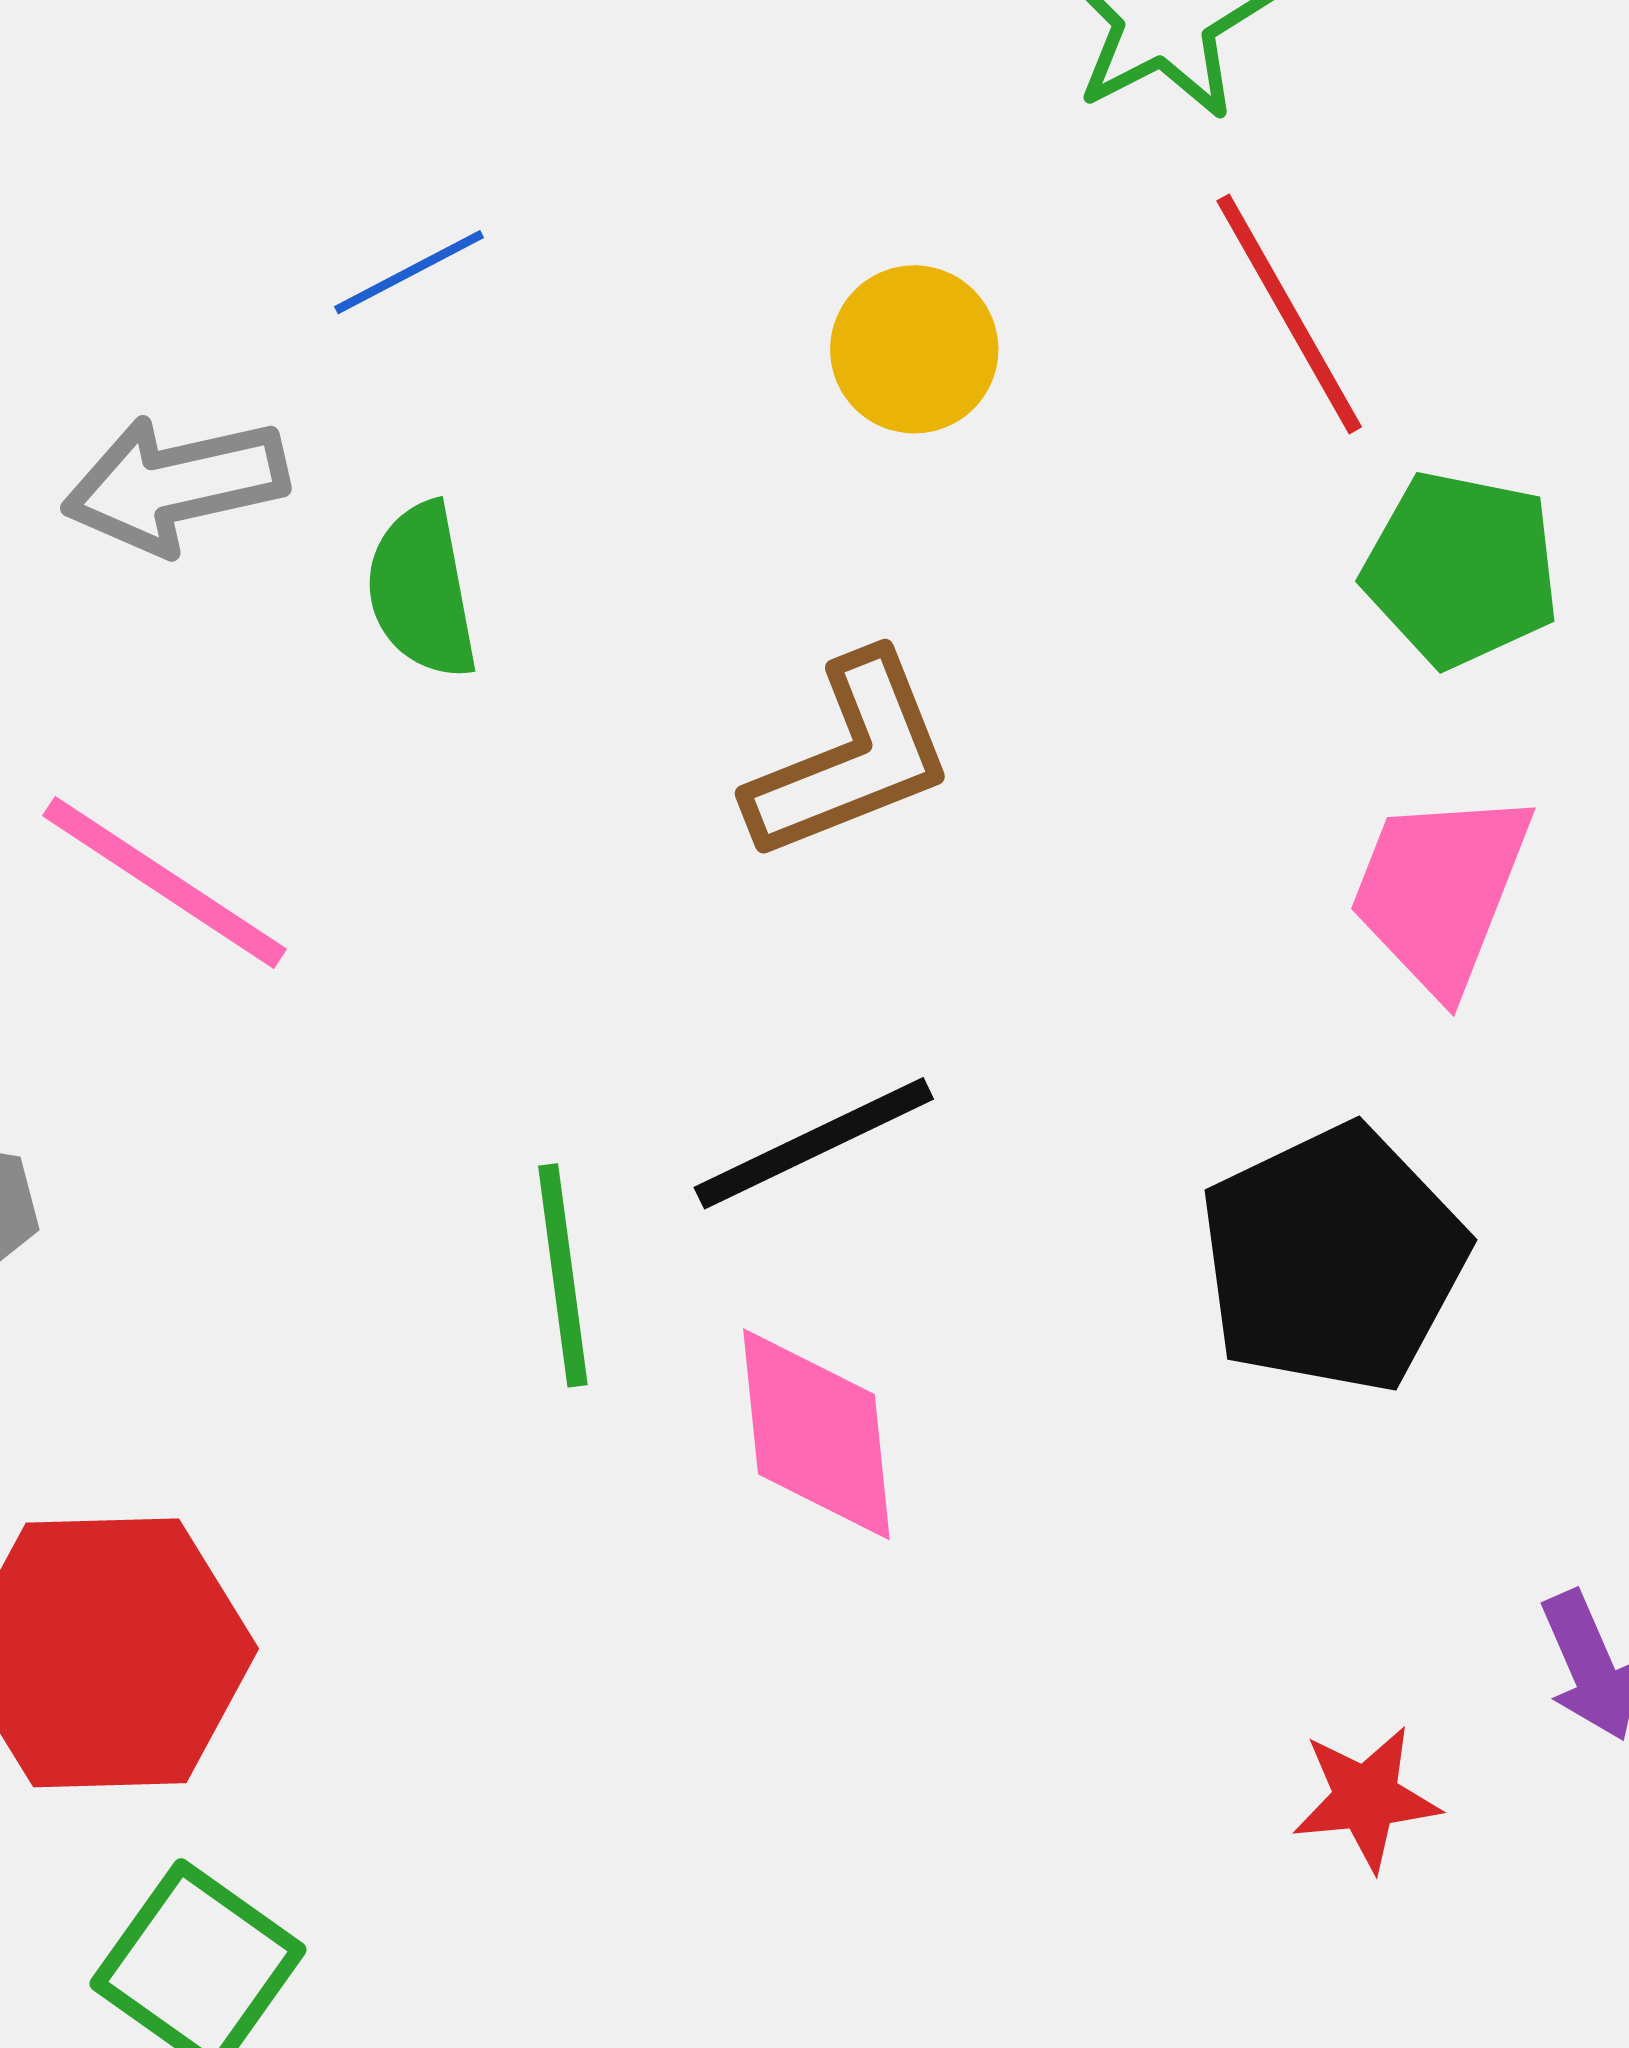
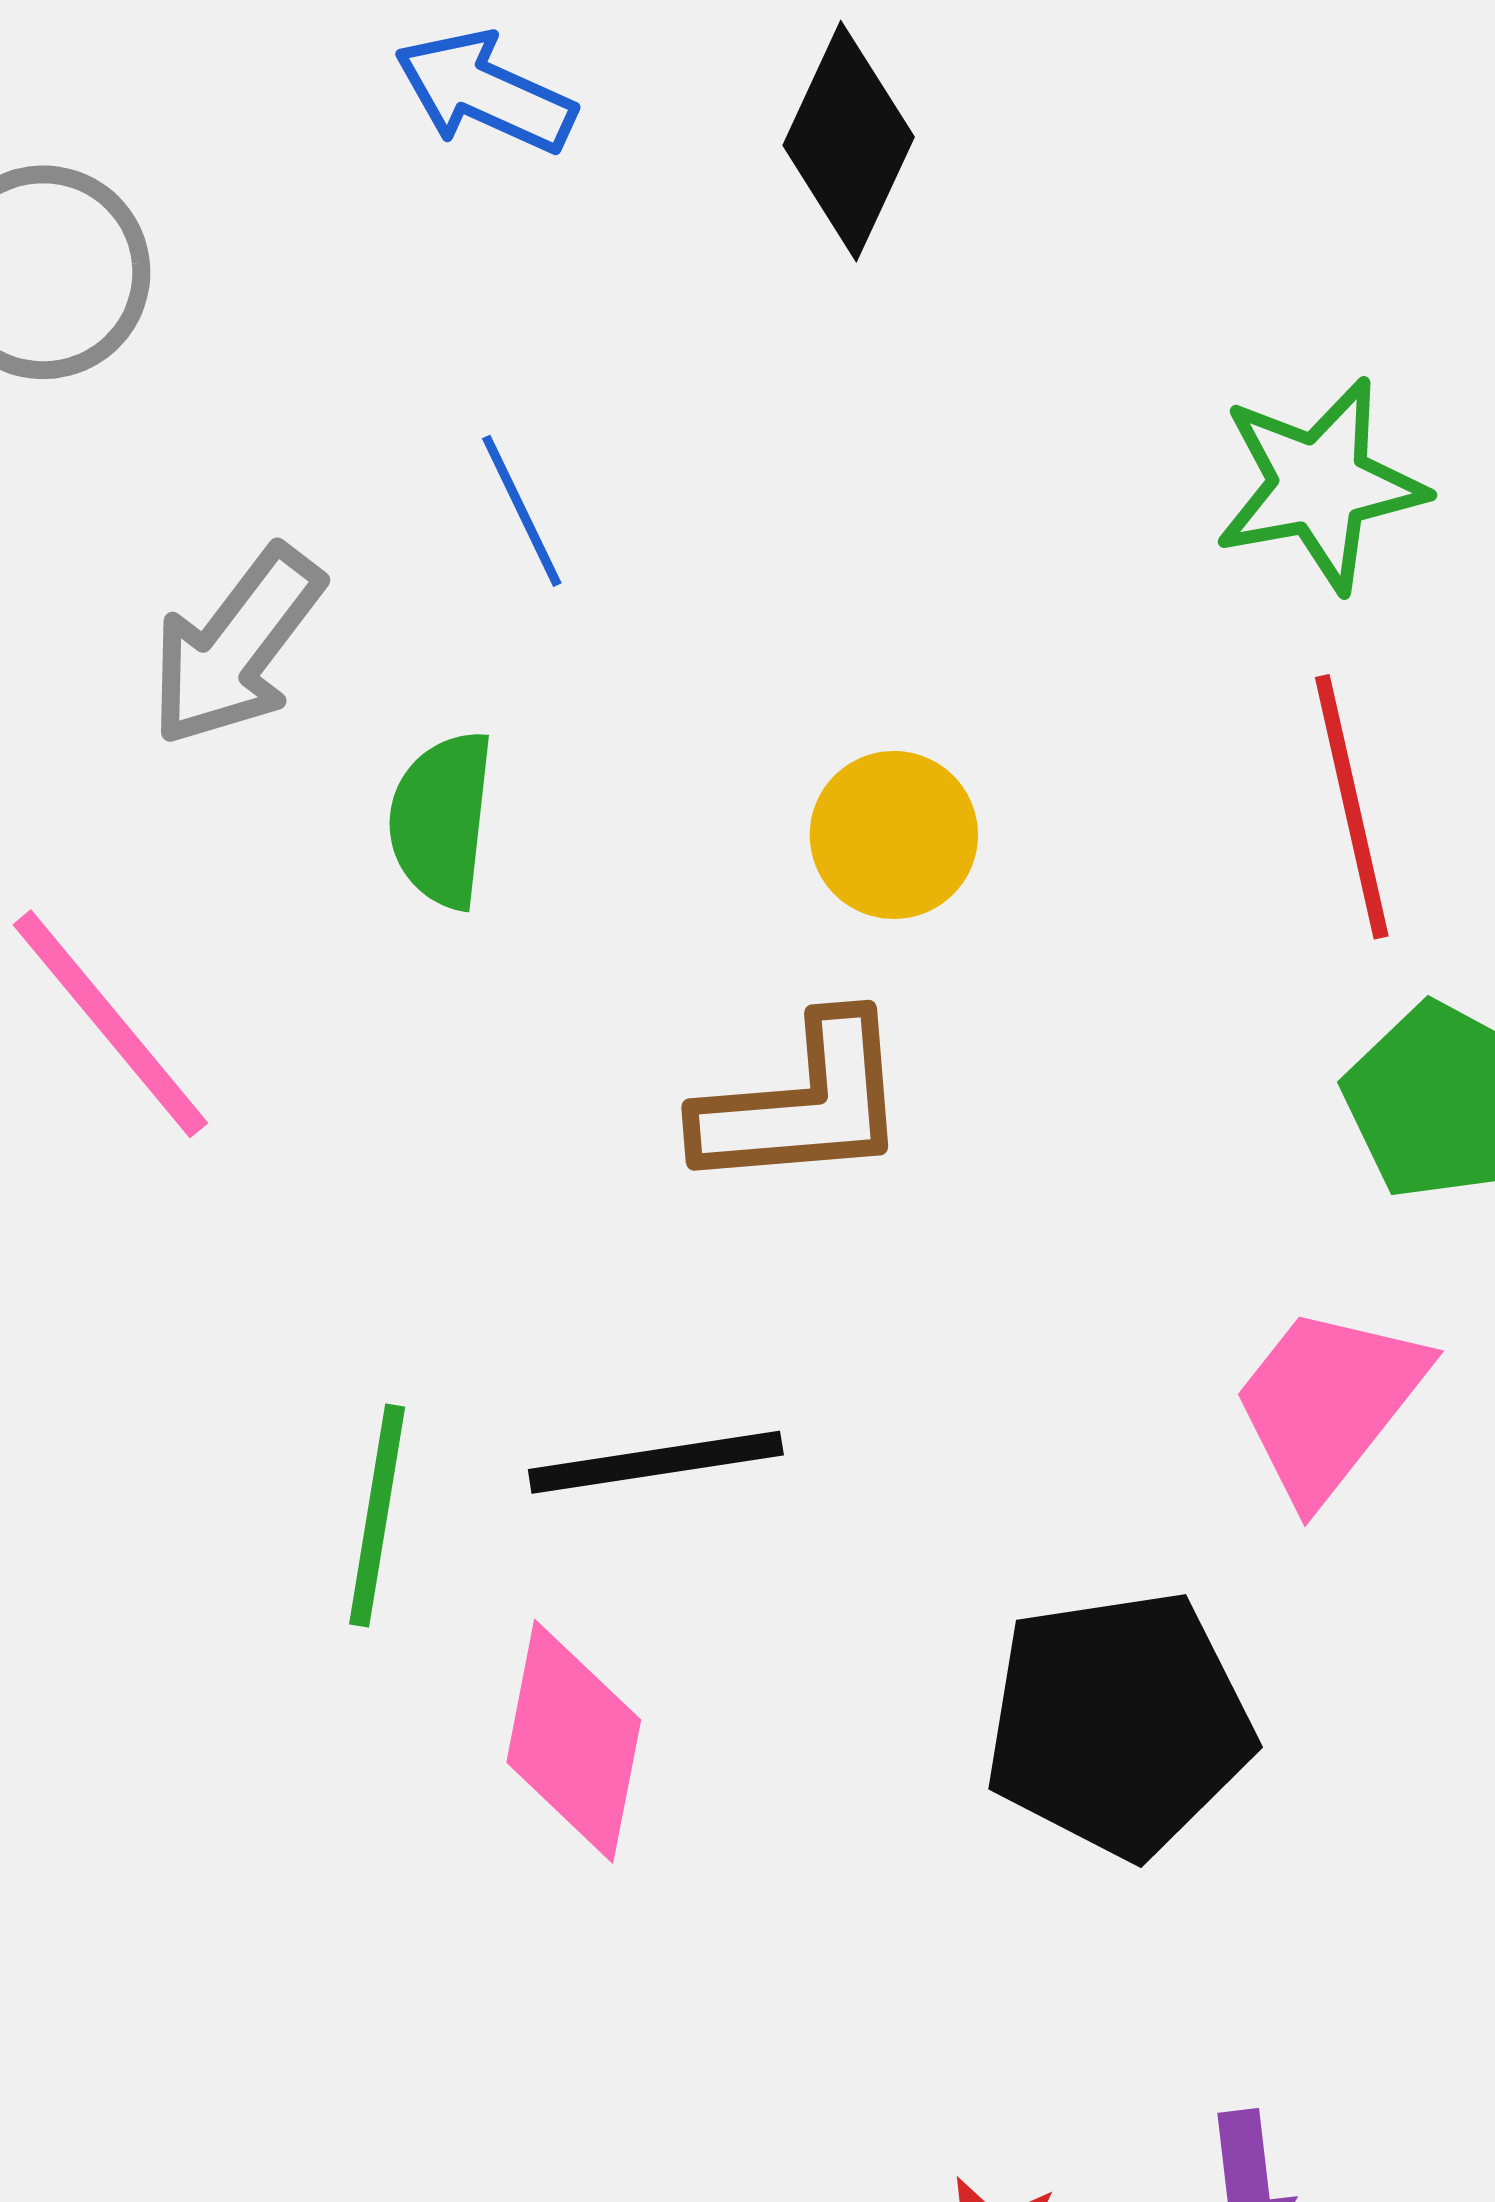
blue line: (409, 272) -> (522, 511), turned 75
yellow circle: (914, 349) -> (894, 835), moved
gray arrow: (175, 484) -> (236, 646), turned -57

